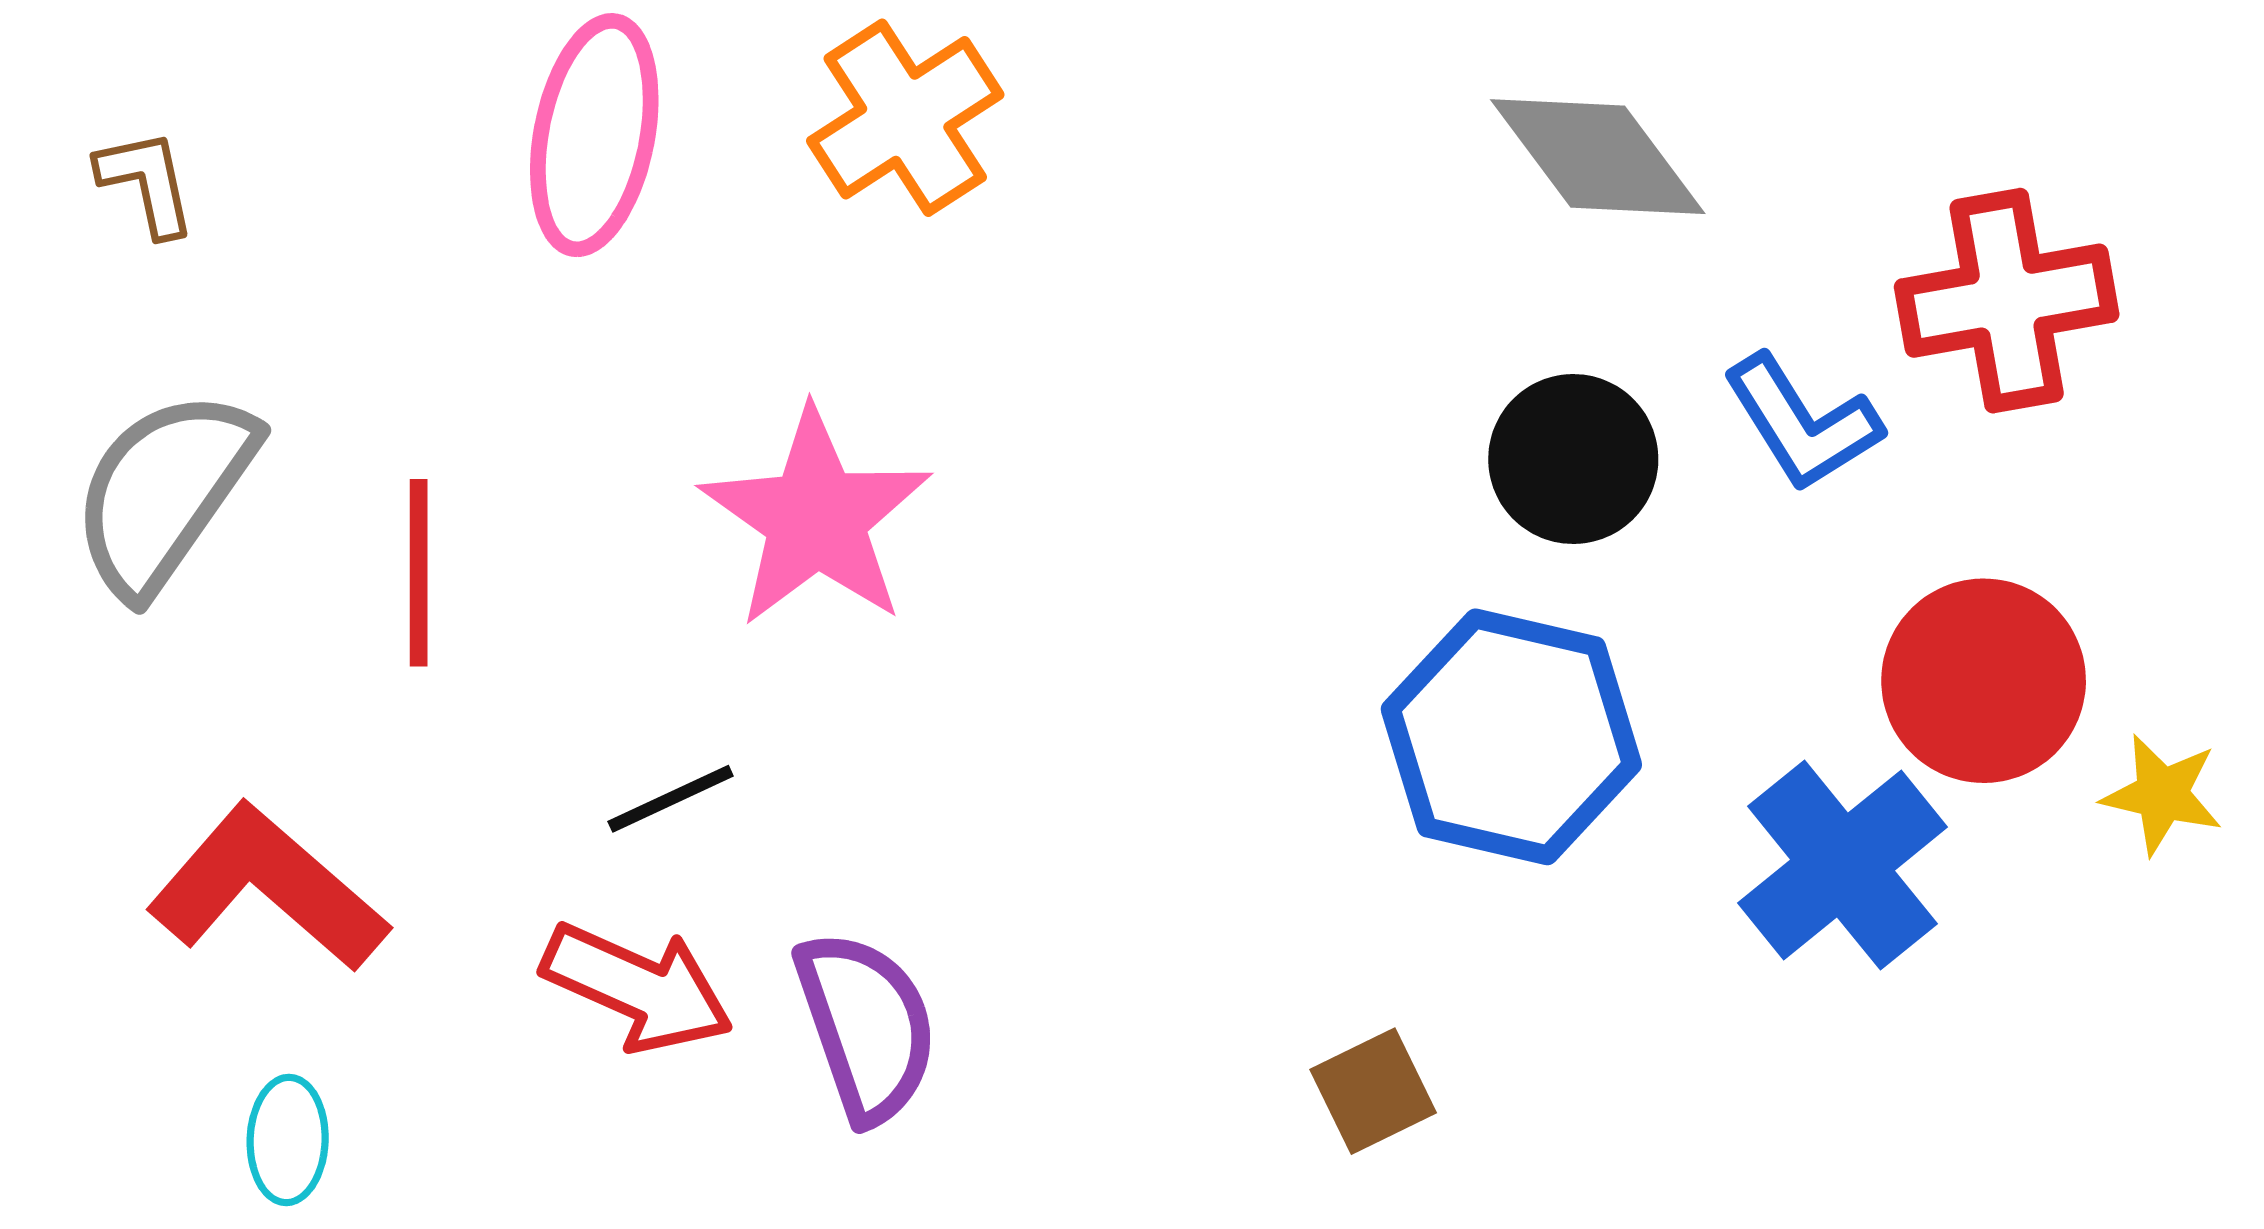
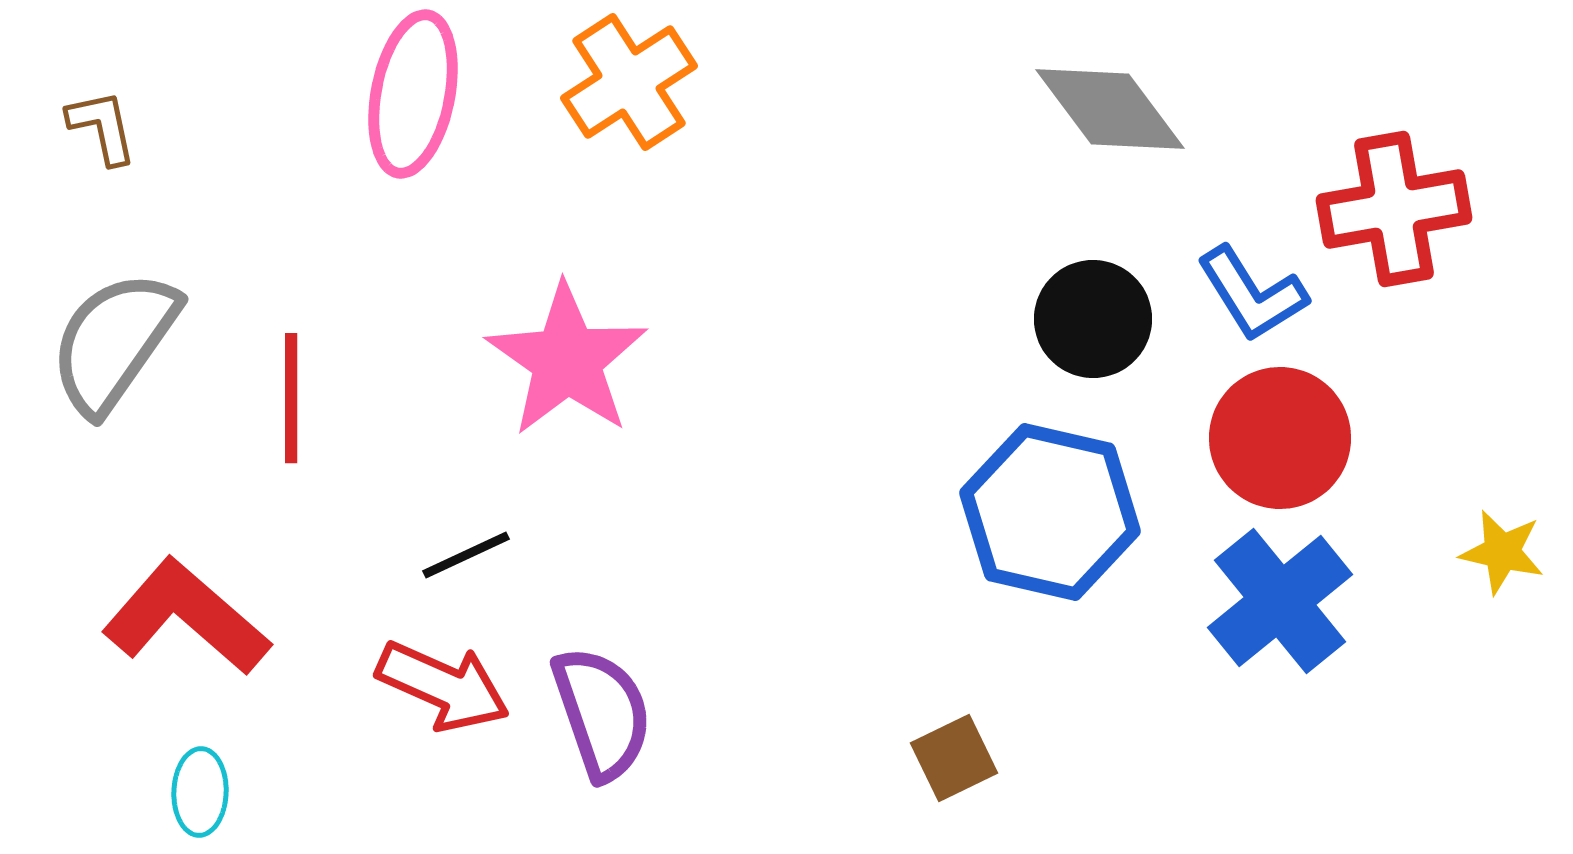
red circle: (1984, 681) -> (1280, 438), moved

